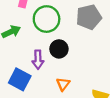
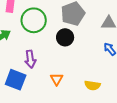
black circle: (59, 49) -> (65, 37), moved

